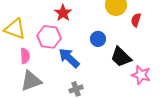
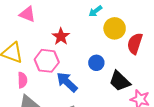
red semicircle: (136, 20) -> (135, 44), size x1.5

